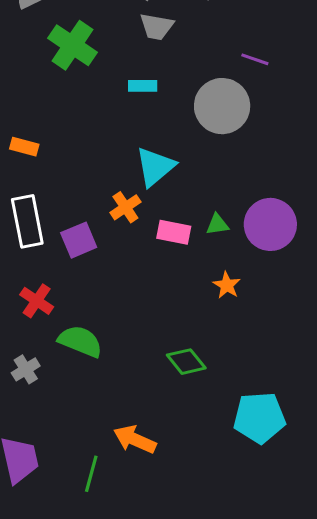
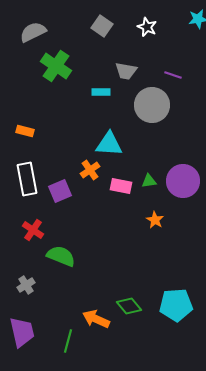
gray trapezoid: (157, 27) -> (126, 71), moved
cyan triangle: (155, 167) -> (109, 144), turned 44
green diamond: (186, 362) -> (129, 306), moved
gray cross: (26, 369) -> (26, 285), moved

